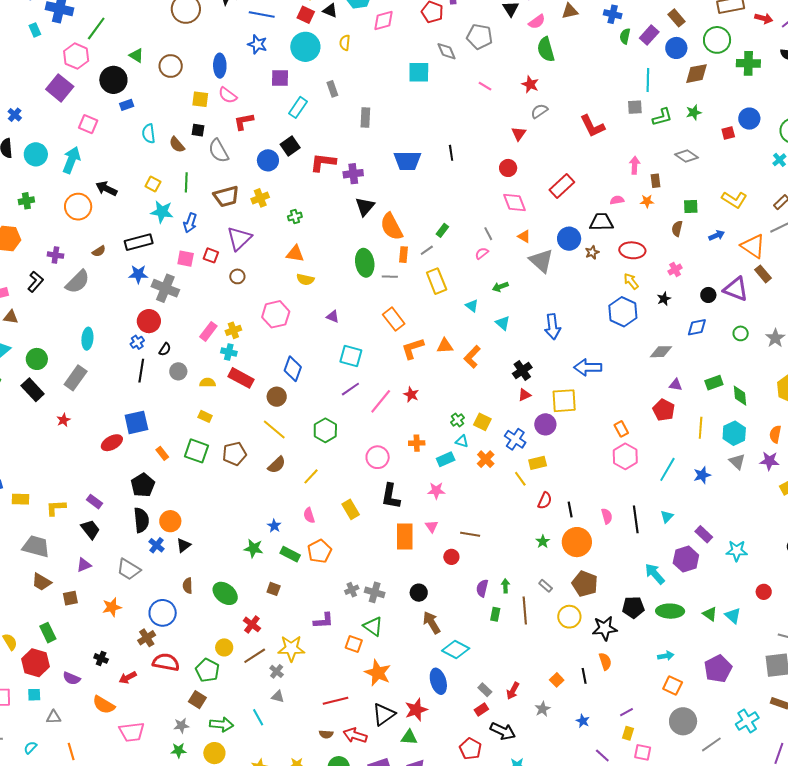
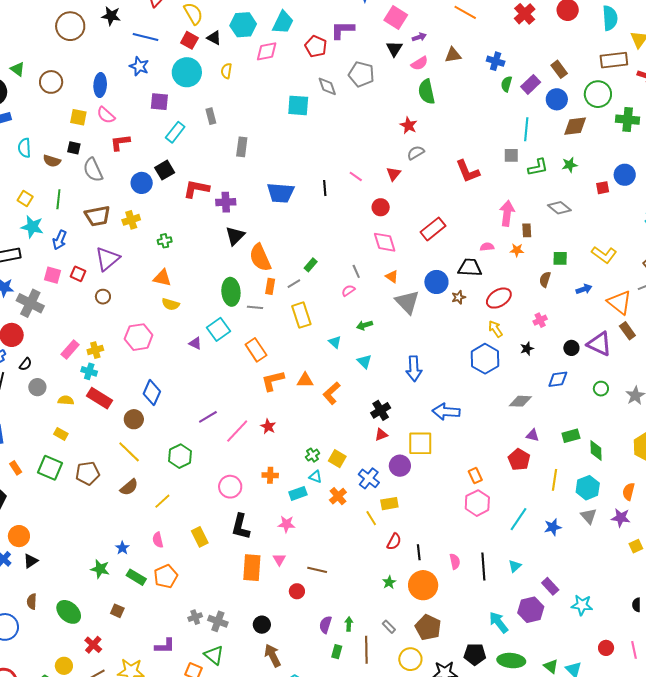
pink line: (485, 86) -> (356, 176), moved
brown semicircle: (177, 145) -> (52, 161), turned -36
pink arrow: (635, 165) -> (507, 213), size x1.4
red ellipse: (632, 250) -> (499, 298), turned -40
cyan square: (351, 356) -> (218, 329), moved, turned 35

